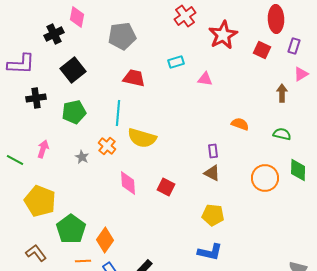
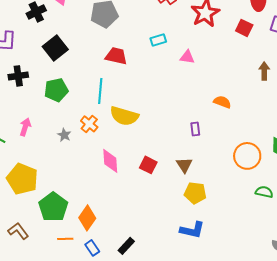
green semicircle: (282, 134) -> (264, 192), moved
brown triangle: (212, 173) -> (184, 165), moved, turned 30

